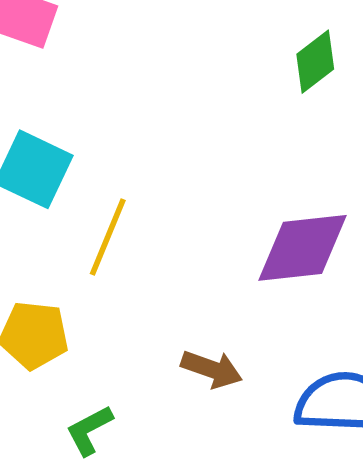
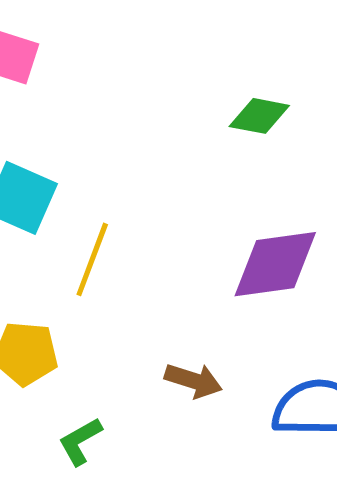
green diamond: (315, 62) -> (259, 116), moved, turned 50

